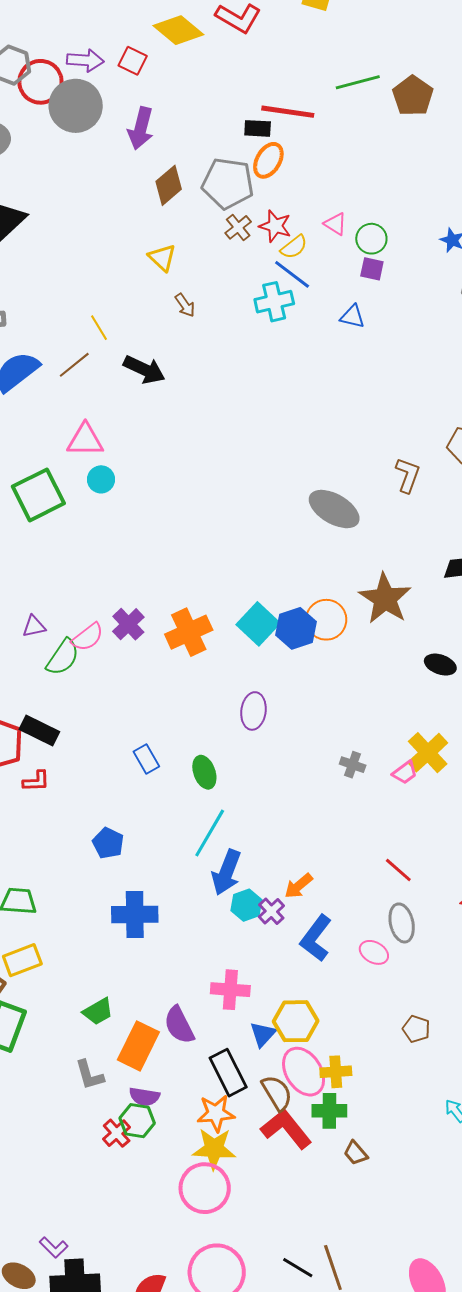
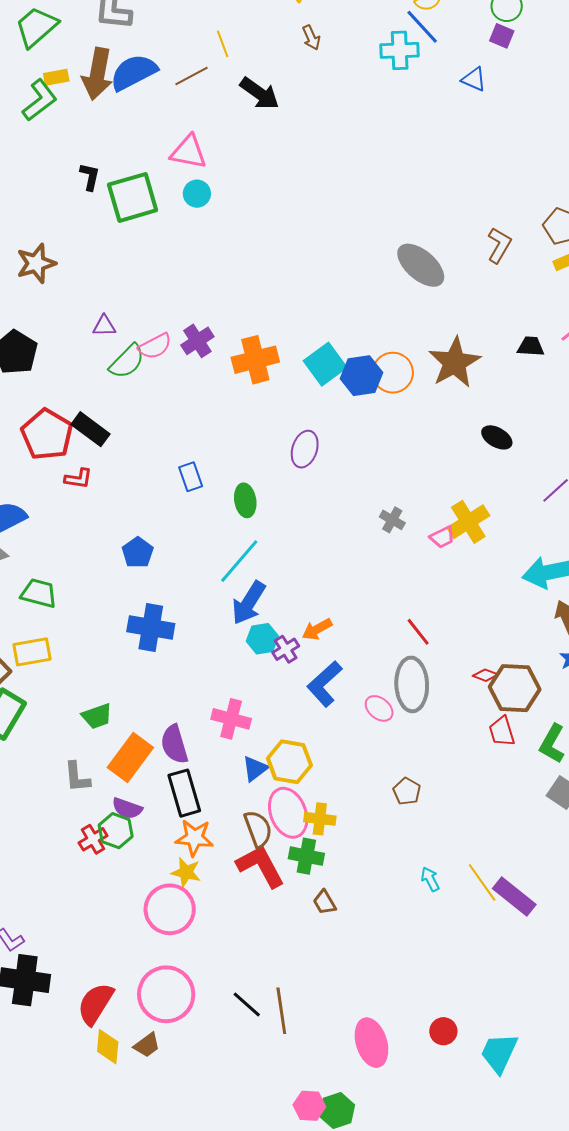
gray ellipse: (402, 923) -> (412, 684), size x1.4
black rectangle: (228, 1073) -> (184, 793), moved
yellow star: (214, 1149) -> (186, 872), size x0.7

